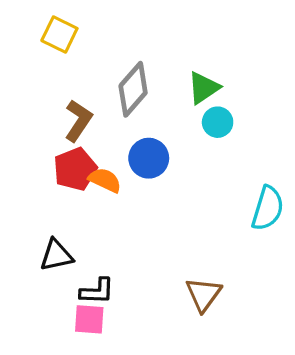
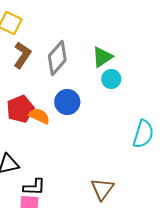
brown L-shape: (78, 121) -> (22, 55), moved

